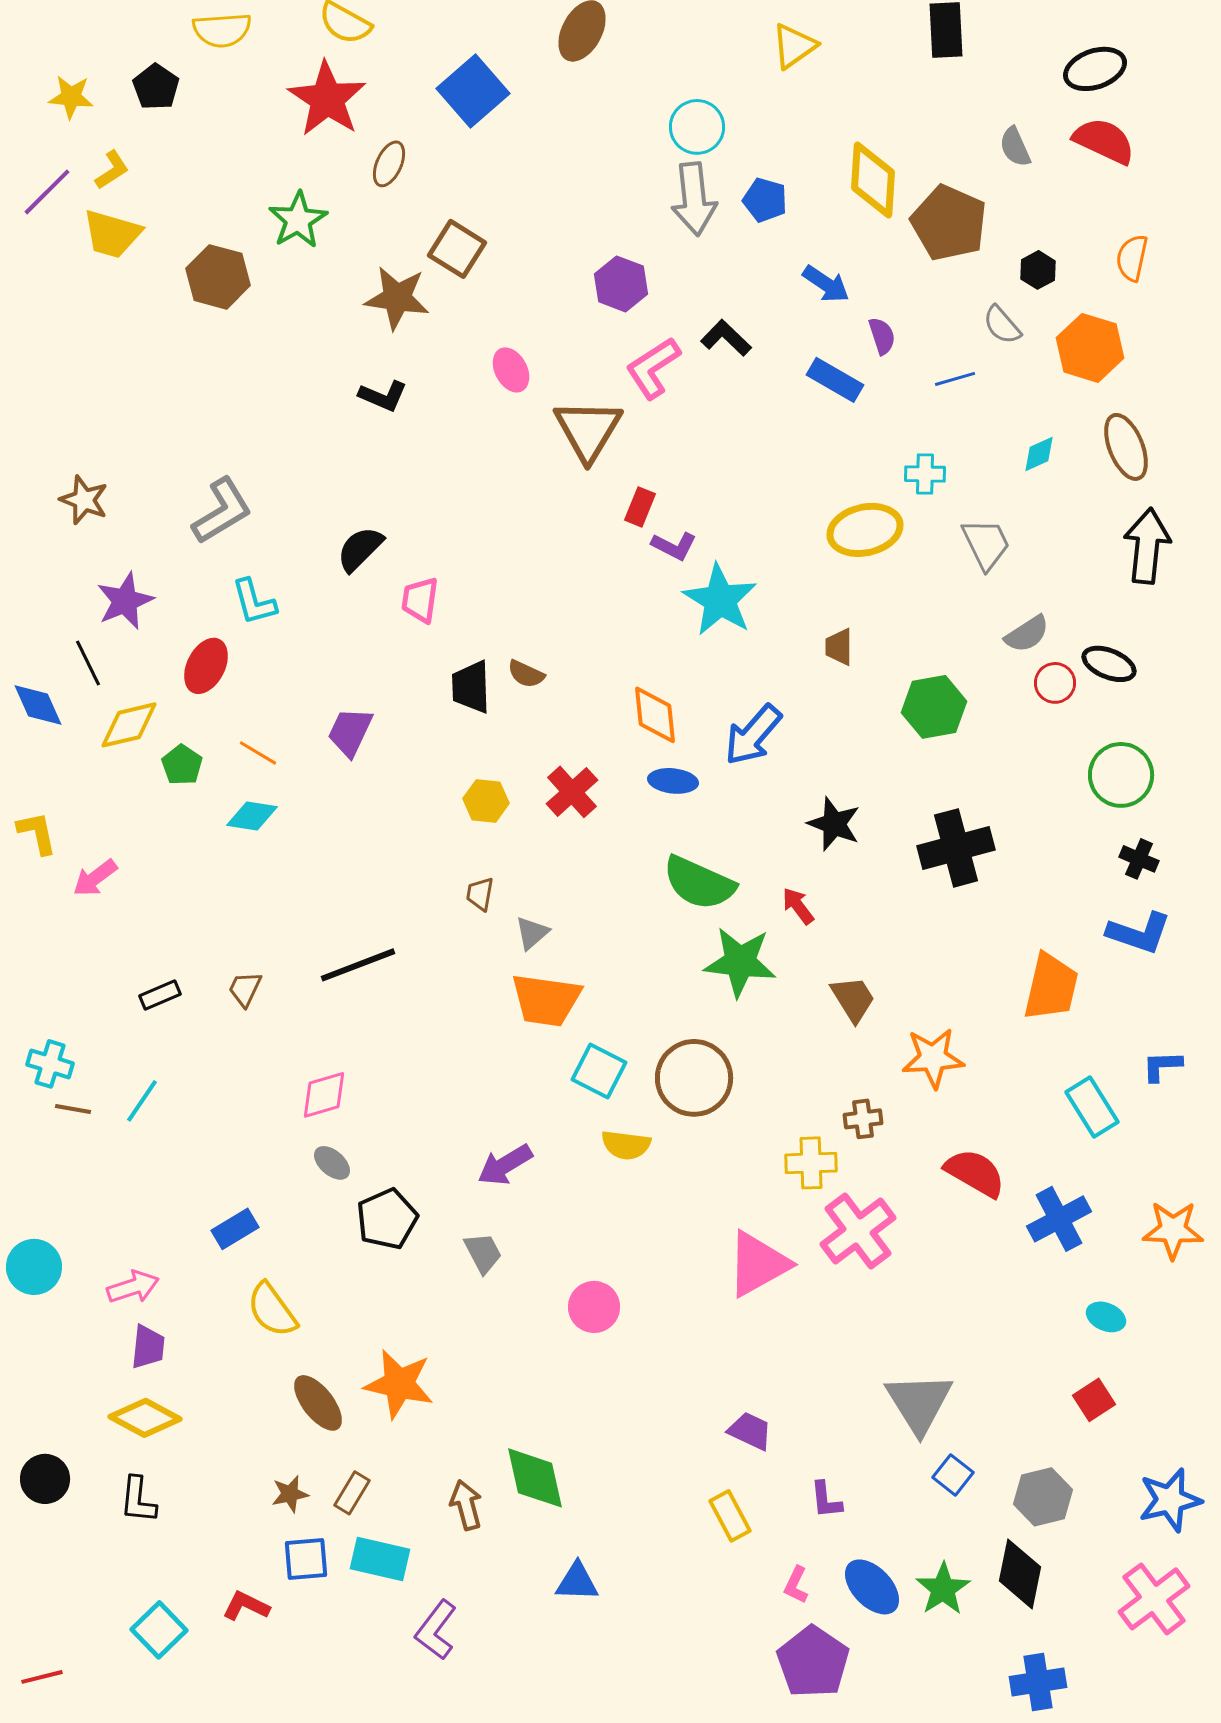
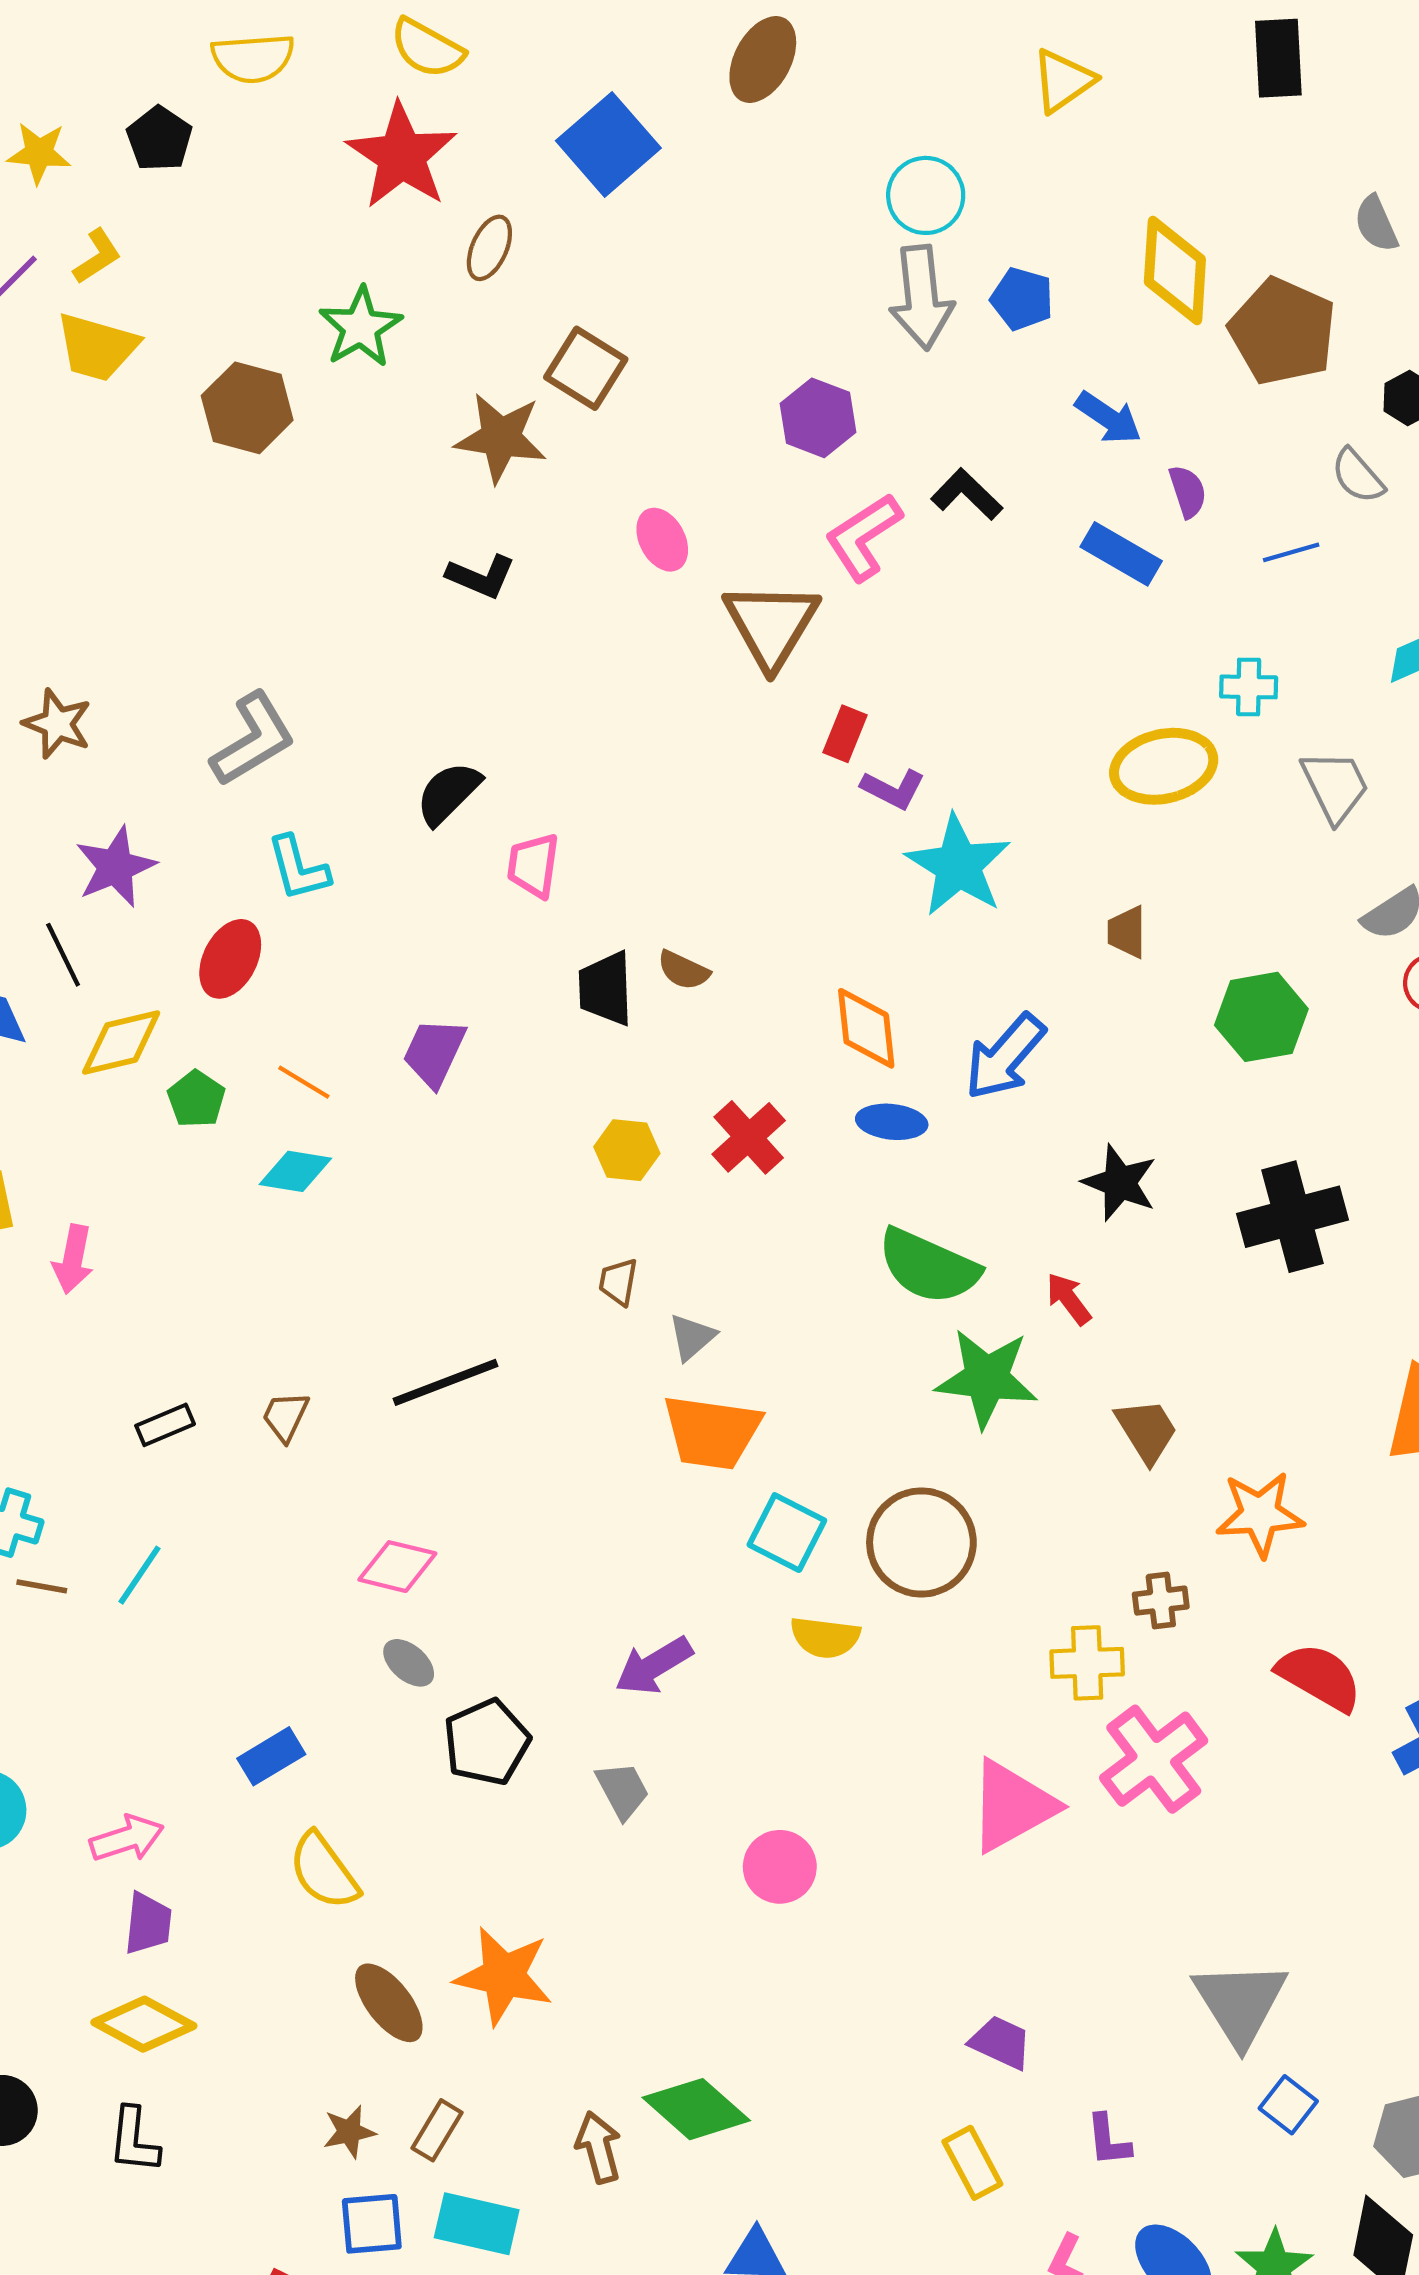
pink arrow: (95, 878) -> (73, 1259), turned -42
pink diamond: (324, 1095) -> (397, 1567), turned 30
green diamond: (535, 1478) -> (696, 2109), turned -36

